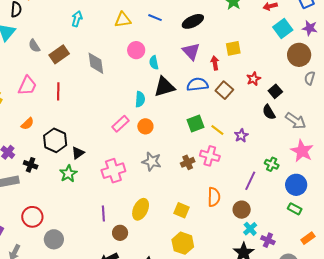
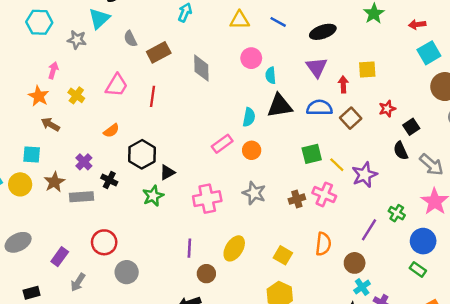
purple star: (241, 136) -> (365, 175), size x1.5

